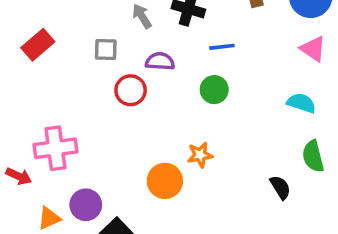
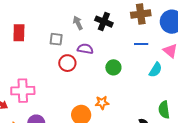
red rectangle: (38, 45) -> (19, 33), turned -54
blue line: (222, 47) -> (141, 44), moved
cyan semicircle: (301, 103) -> (156, 70), moved, turned 98

